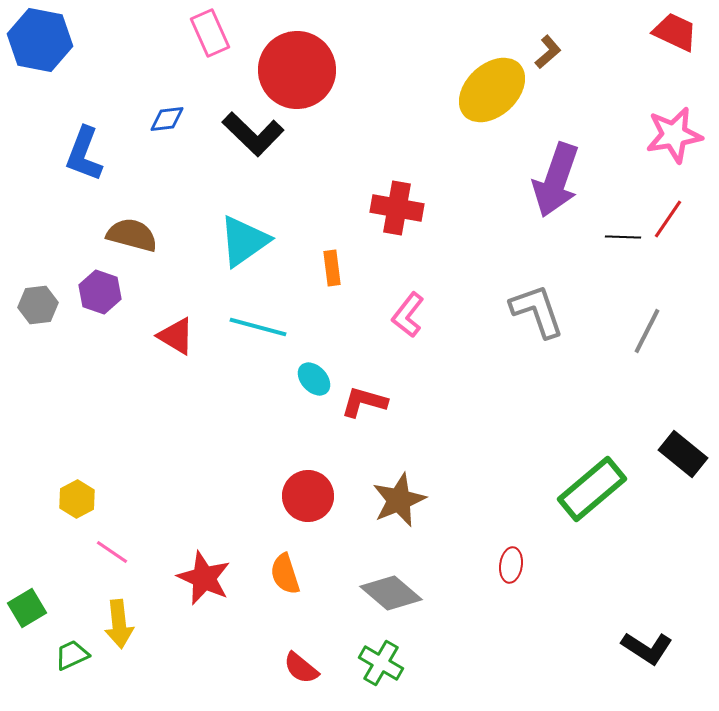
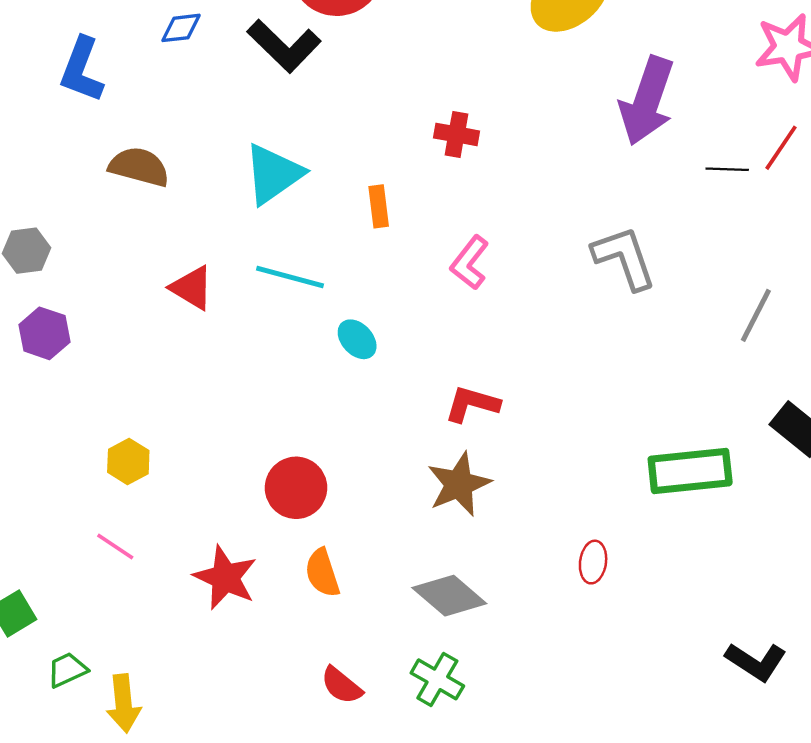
red cross: (397, 208) -> (456, 134), size x0.7
purple hexagon: (100, 292) -> (44, 333), moved
gray line: (647, 331) -> (756, 315), moved
red L-shape: (364, 402) -> (472, 404), moved
green rectangle: (592, 489) -> (690, 471), turned 34
red circle: (308, 496) -> (296, 488), moved
yellow hexagon: (77, 499) -> (128, 461), moved
yellow arrow: (119, 624) -> (124, 703), moved

